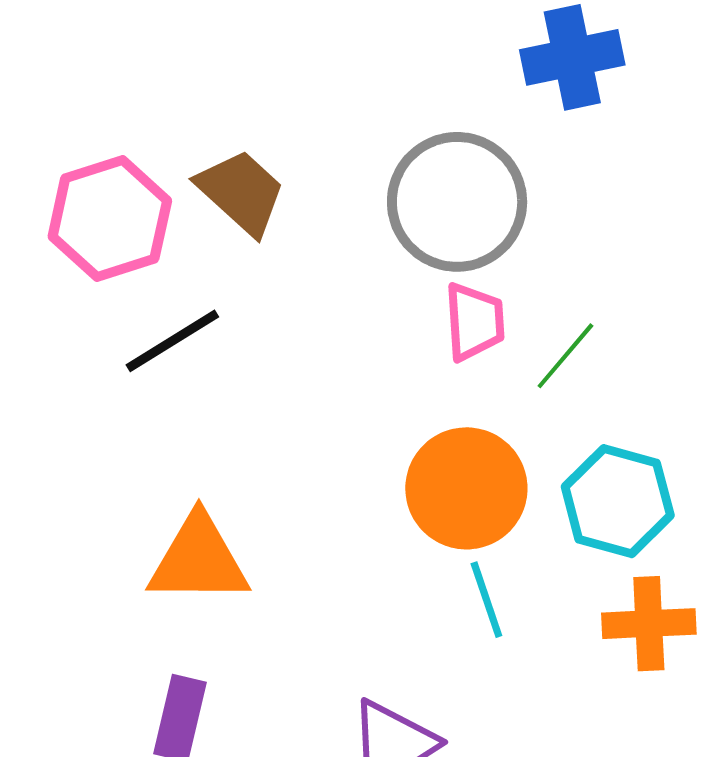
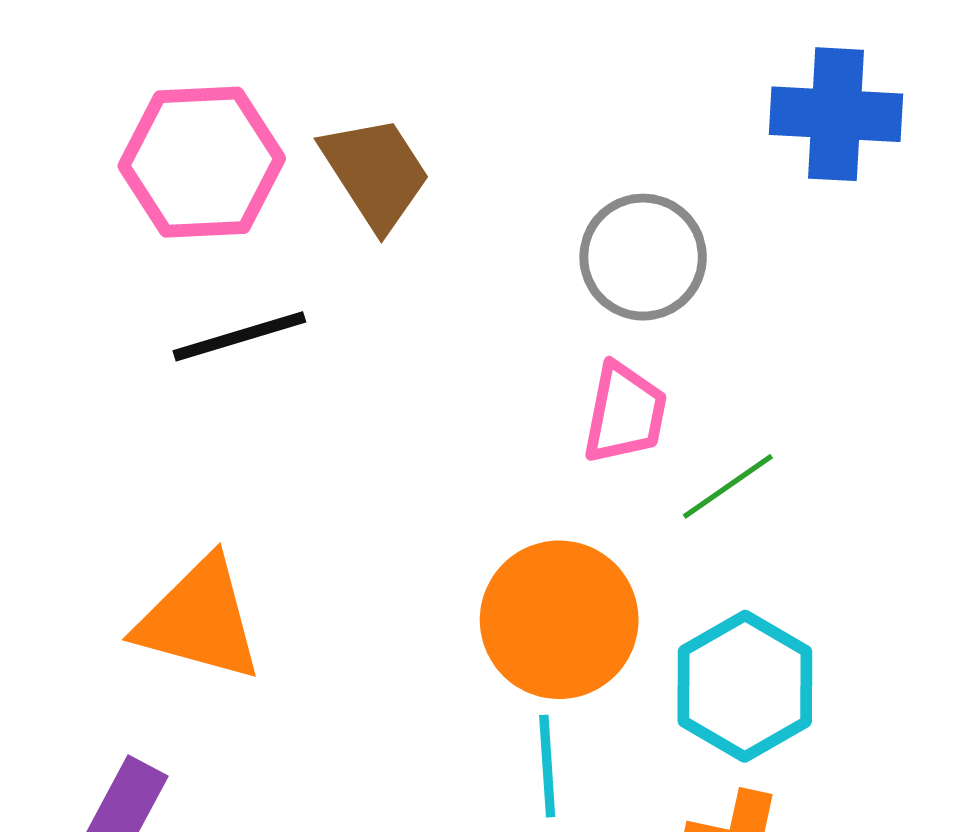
gray circle: (457, 202) -> (643, 257), size x0.7

